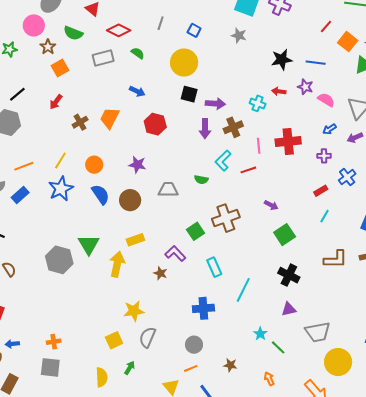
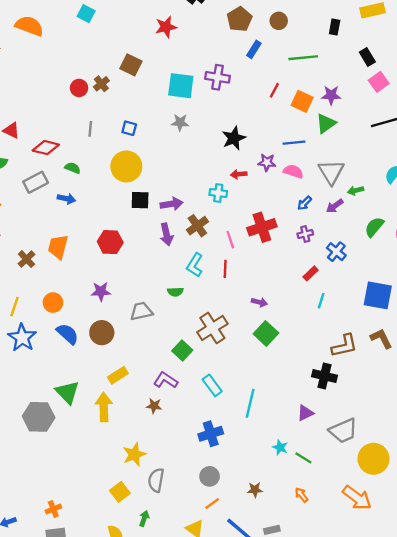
blue line: (316, 63) -> (294, 143), moved
blue arrow: (137, 91) -> (66, 199), moved
red line: (248, 170) -> (225, 269), turned -56
green square: (285, 235) -> (266, 333), moved
black cross: (289, 275) -> (324, 376), moved

